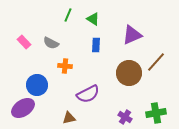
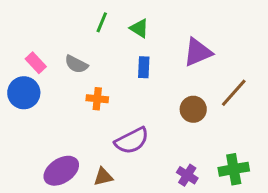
brown circle: (129, 73) -> (193, 109), size x0.7
blue circle: (37, 85) -> (24, 93), moved
purple ellipse: (23, 108) -> (61, 171), moved

